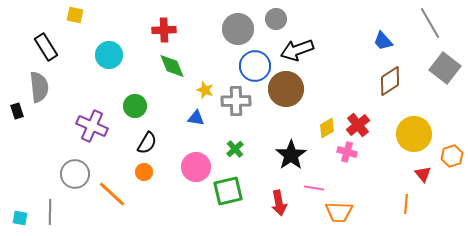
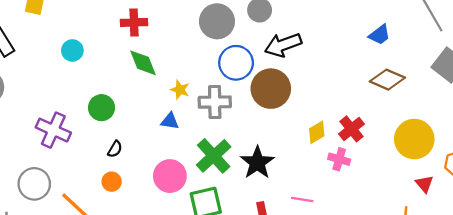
blue trapezoid: (383, 41) -> (380, 35), turned -85
cyan circle: (109, 55) -> (72, 50), size x0.7
brown diamond: (390, 81) -> (387, 80), turned 56
black semicircle: (147, 143) -> (115, 149), size x0.7
green cross: (235, 149) -> (214, 156), size x1.8
black star: (291, 155) -> (257, 163), moved

